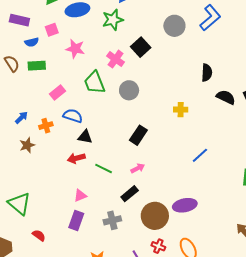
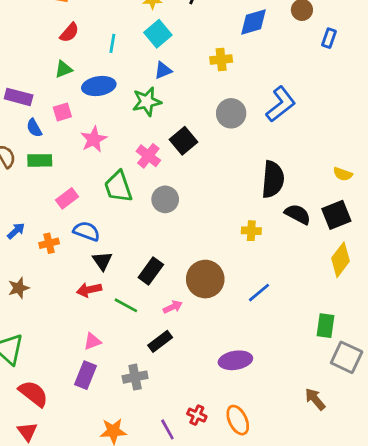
blue semicircle: (32, 42) -> (34, 128), turned 72
pink star: (75, 49) -> (94, 139), turned 30
black semicircle: (207, 73) -> (273, 179), size x1.5
yellow cross: (181, 110) -> (251, 231), moved
black rectangle: (138, 135) -> (151, 271), moved
black triangle: (85, 137) -> (102, 261), turned 42
brown star: (27, 145) -> (19, 288), moved
brown circle: (155, 216) -> (205, 279), moved
red semicircle: (39, 235) -> (33, 394), size x1.6

